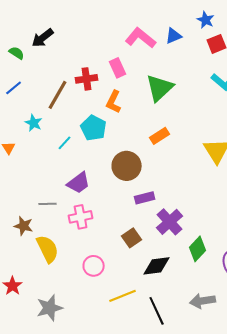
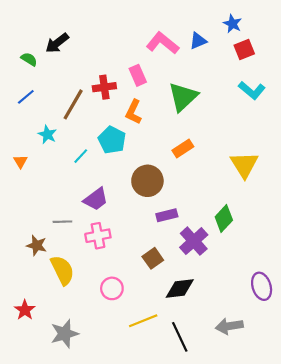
green diamond: (198, 249) -> (224, 218), moved

